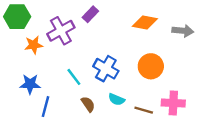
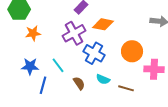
orange diamond: (145, 22) -> (103, 24), moved
purple cross: (61, 31) -> (74, 33), moved
cyan line: (74, 77) -> (58, 65), moved
pink cross: (173, 103) -> (154, 69), moved

